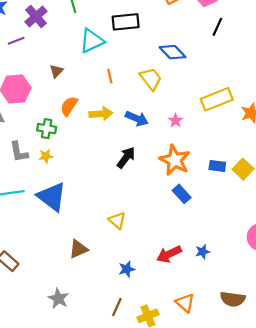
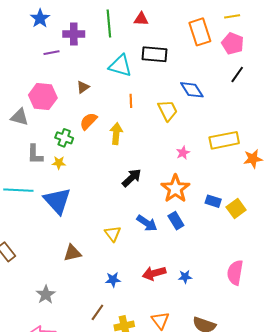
purple cross: (36, 17) -> (74, 34), turned 30
cyan triangle: (92, 41) -> (120, 66), turned 30
yellow arrow: (101, 114) -> (116, 134), turned -90
blue arrow: (137, 118) -> (147, 223), moved

